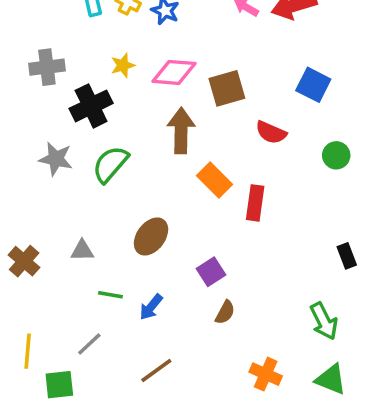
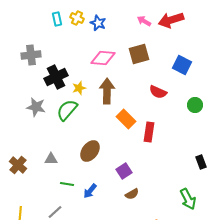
yellow star: (123, 65) -> (79, 88), moved
brown square: (227, 88) -> (139, 54), moved
brown semicircle: (225, 312) -> (132, 194), turned 32

